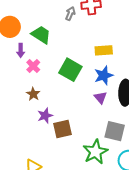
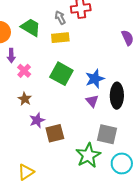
gray arrow: (70, 14) -> (60, 18), turned -48
green trapezoid: (41, 35) -> (31, 27), moved
yellow rectangle: (104, 50) -> (60, 38), moved

